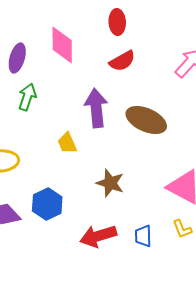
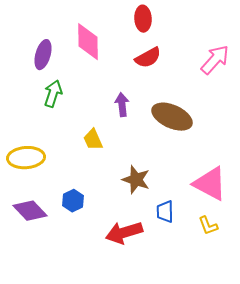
purple arrow: (96, 108) -> (122, 105), size x0.6
blue hexagon: (47, 204) -> (73, 201), size x0.7
blue trapezoid: (143, 236) -> (165, 212), moved

